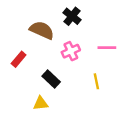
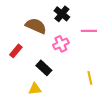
pink line: (107, 48) -> (89, 31), moved
yellow line: (96, 81) -> (90, 78), moved

